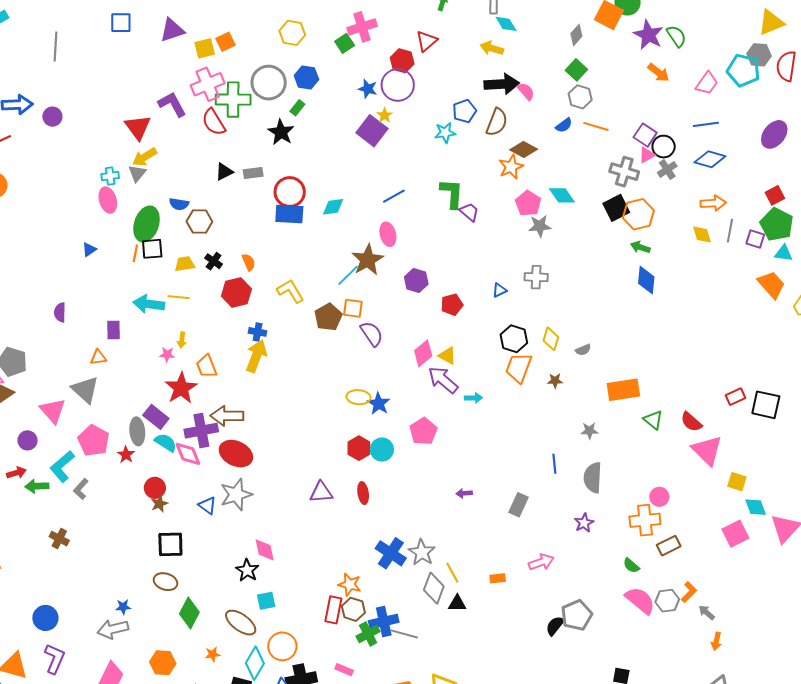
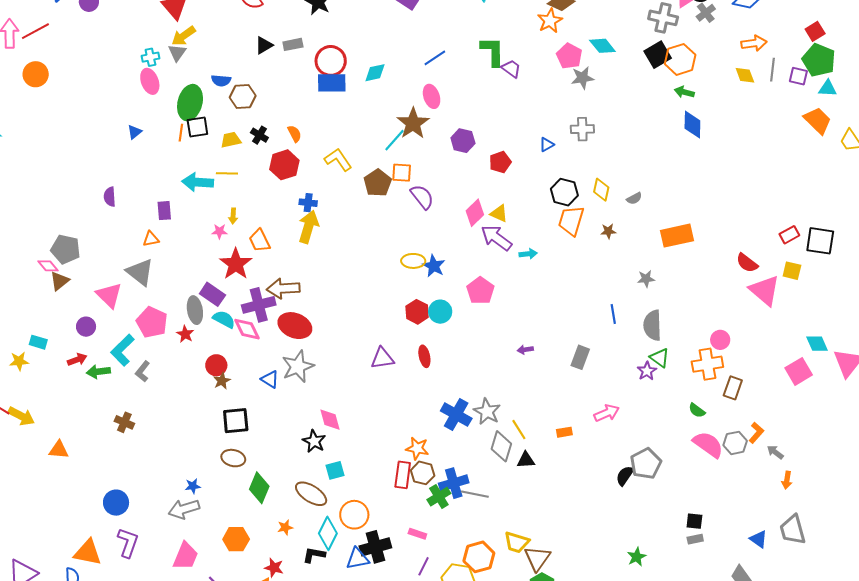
green triangle: (653, 420) -> (660, 358), moved
yellow square: (737, 482) -> (792, 271), moved
brown rectangle: (669, 546) -> (733, 388), turned -40

